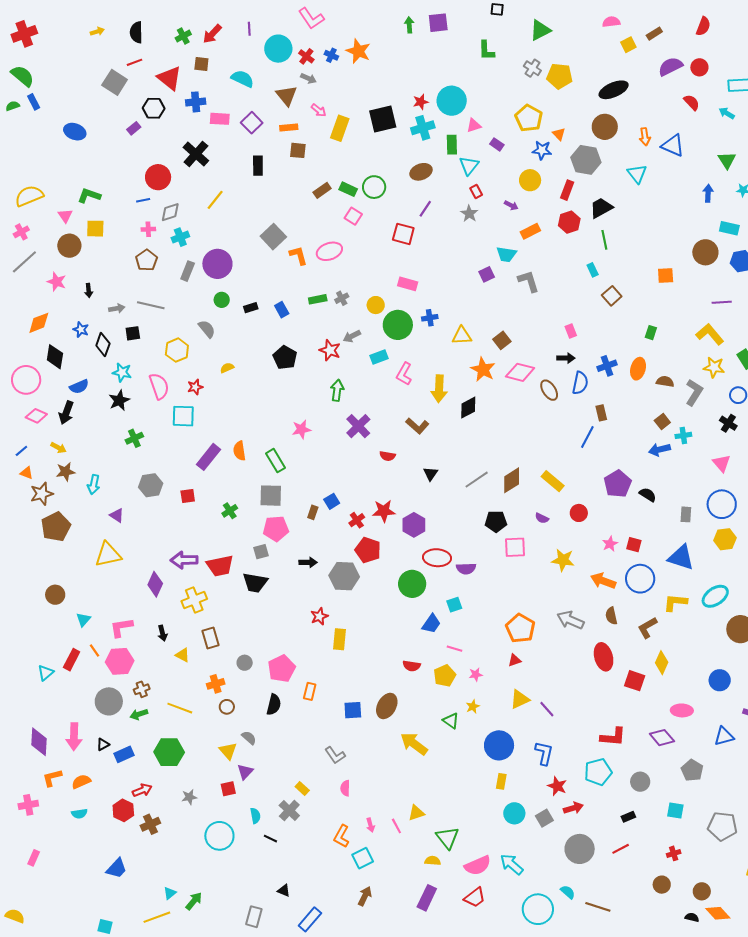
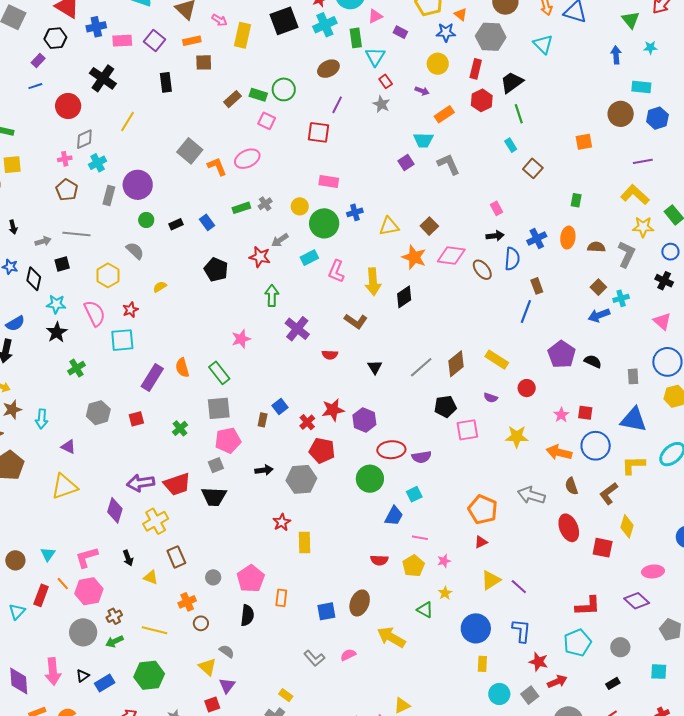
blue line: (143, 200) -> (35, 86), moved
brown circle: (55, 595) -> (15, 560), moved
pink semicircle: (345, 788) -> (348, 655), moved, turned 70

